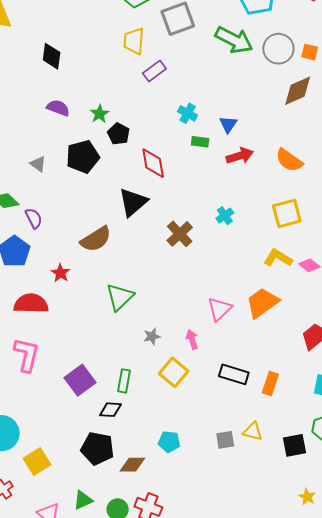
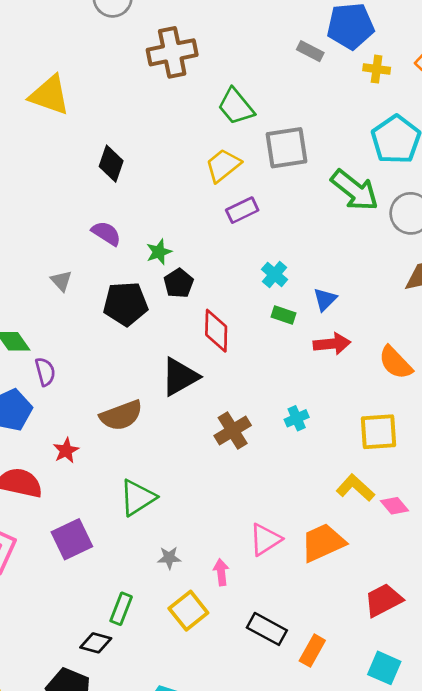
yellow trapezoid: (134, 41) -> (223, 165), turned 36
gray triangle: (38, 164) -> (61, 281), moved
purple square: (80, 380) -> (72, 539), moved

